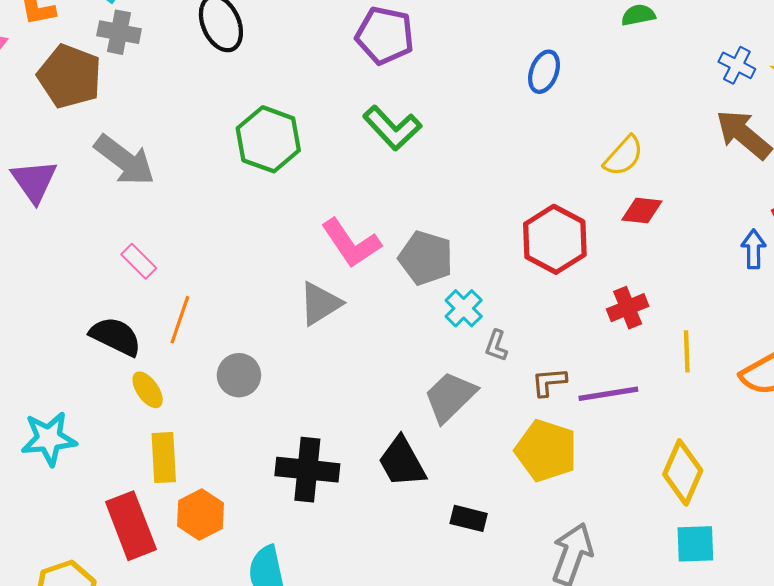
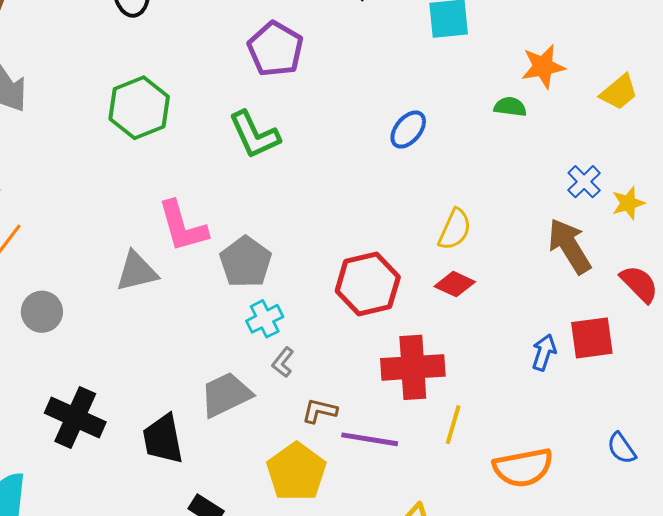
yellow semicircle: (624, 156) -> (455, 229), turned -36
red cross: (628, 308) -> (413, 367), size x1.6

